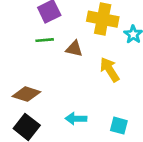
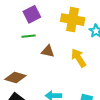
brown triangle: (74, 49) -> (48, 51), moved

